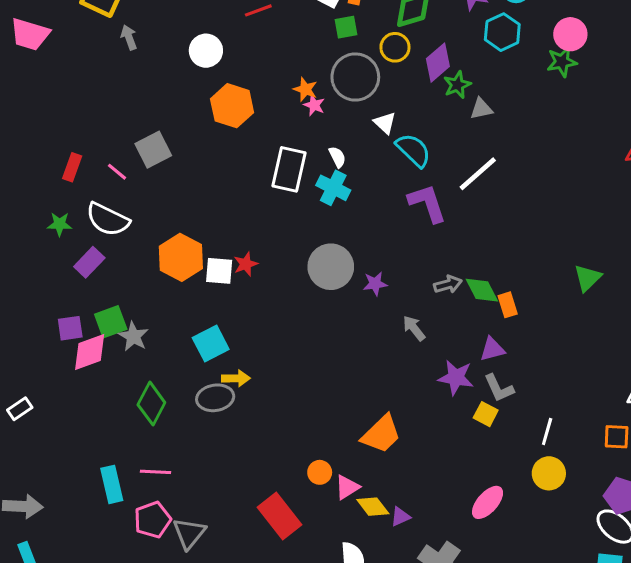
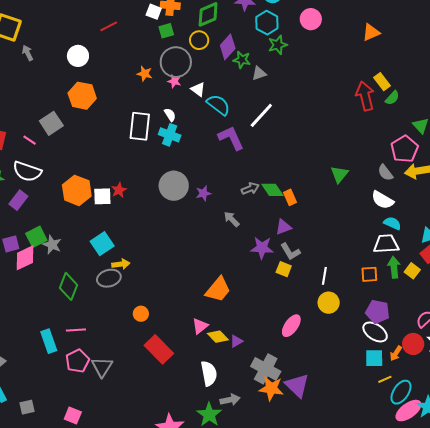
green star: (562, 62) -> (278, 45), moved
green star: (457, 85) -> (242, 60), turned -30
pink star: (314, 105) -> (174, 81), moved
orange hexagon: (232, 106) -> (82, 96), moved
orange circle: (320, 472) -> (141, 314), moved

